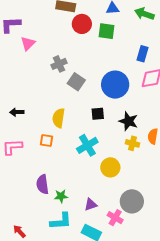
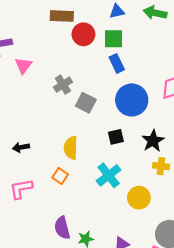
blue rectangle: (143, 54) -> (117, 63), moved, turned -35
black star: (128, 121) -> (153, 141), turned 30
orange square: (47, 140) -> (60, 176), turned 32

